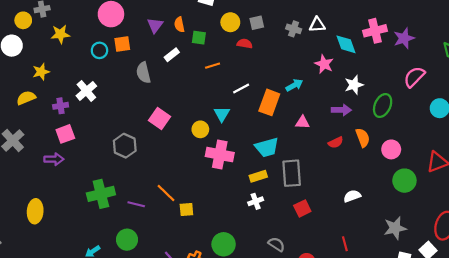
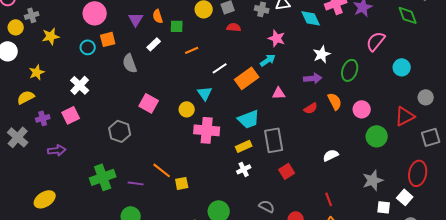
red semicircle: (245, 44) -> (234, 27), moved
pink star: (324, 64) -> (277, 38), moved
orange rectangle: (269, 102) -> (247, 78), turned 40
purple cross: (61, 106) -> (43, 118), moved
pink square: (65, 134) -> (71, 115), moved
yellow ellipse: (35, 211) -> (45, 199), turned 60

